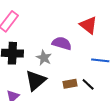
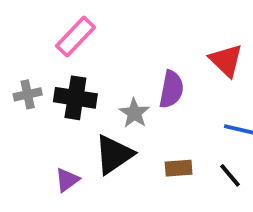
purple semicircle: (62, 43) -> (171, 89), turned 78
black line: (88, 84) -> (230, 175), moved

